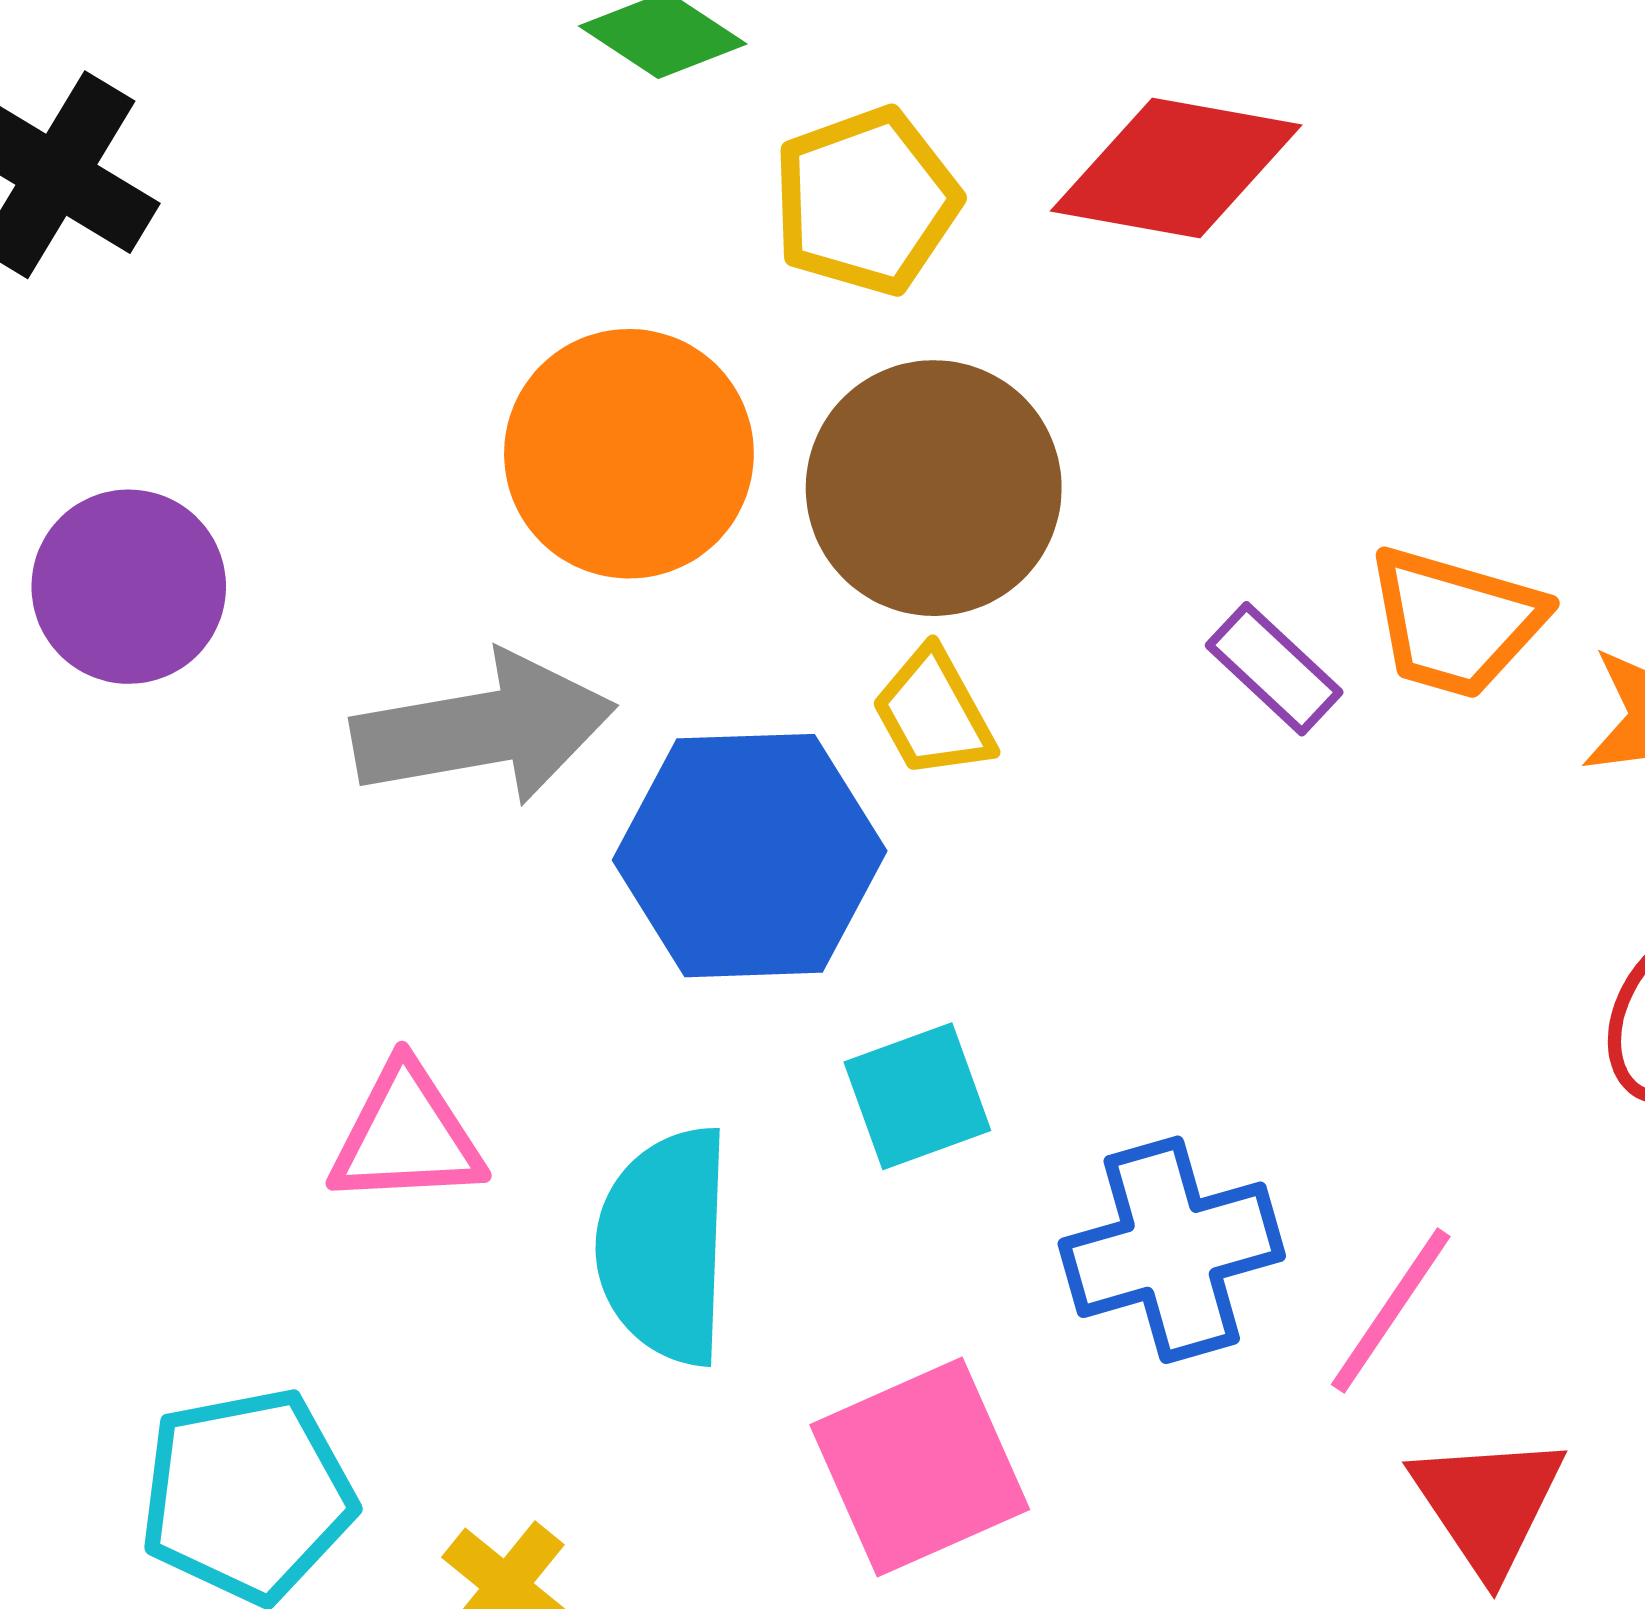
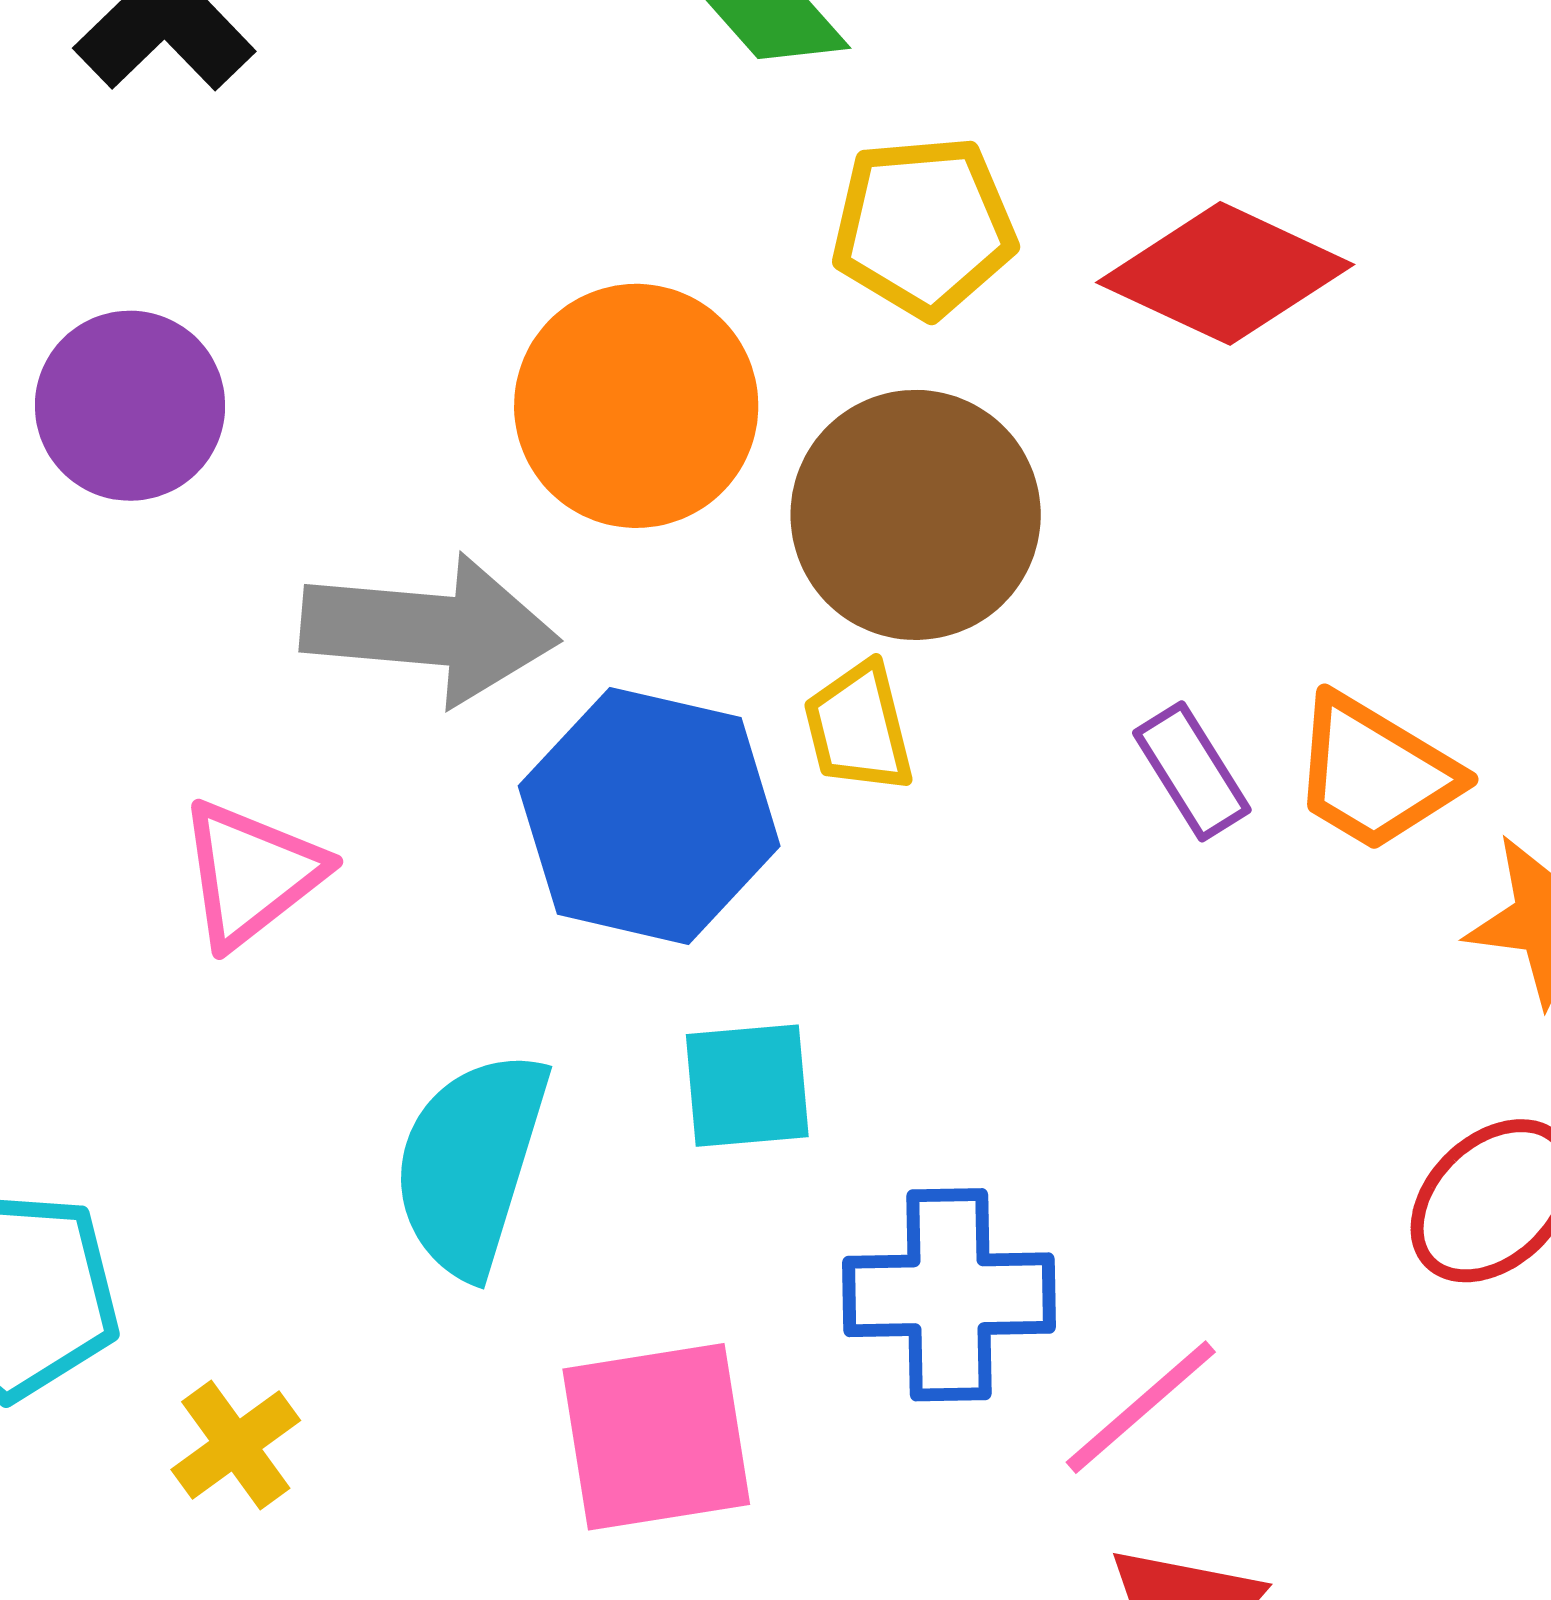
pink triangle: (406, 1136) -> (251, 873), moved, turned -50

